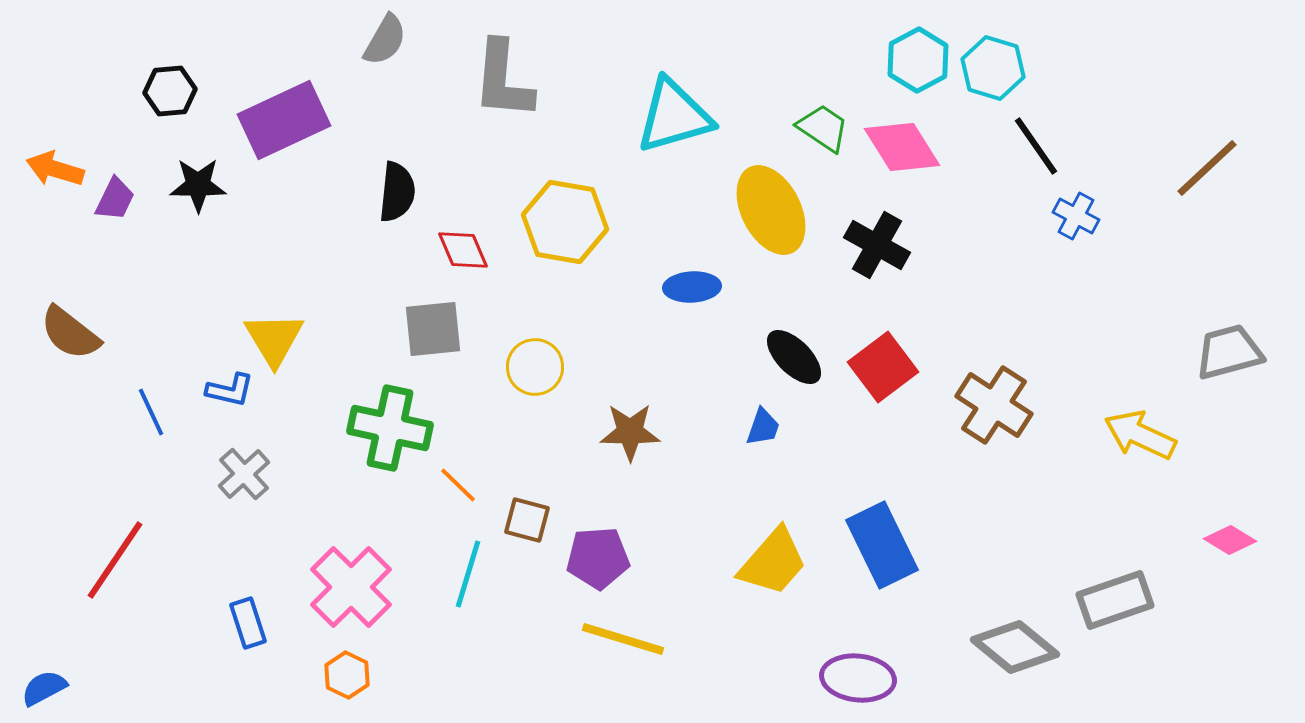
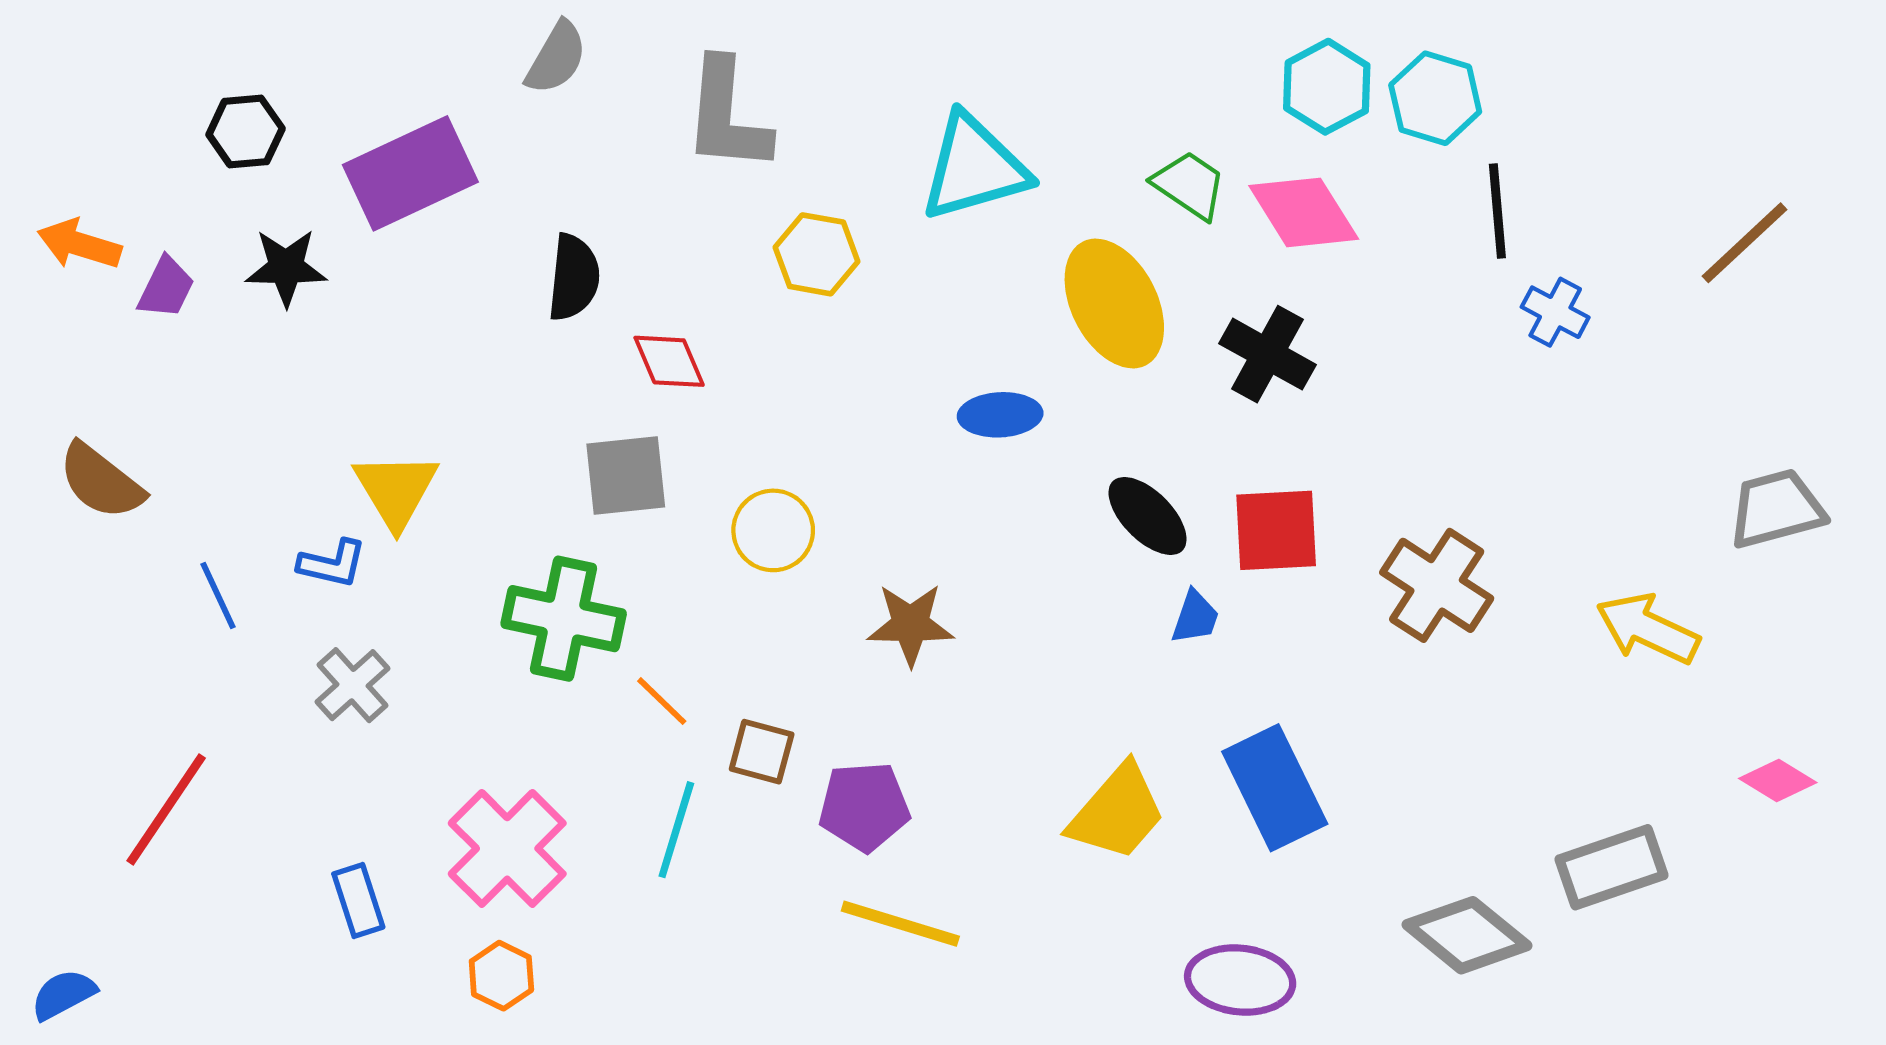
black line: (1036, 146) -> (1497, 211), turned 30
yellow hexagon: (565, 222) -> (817, 254), moved, size x0.7
red square: (883, 367) -> (1276, 530), turned 34
blue trapezoid: (763, 427) -> (1195, 617), moved

